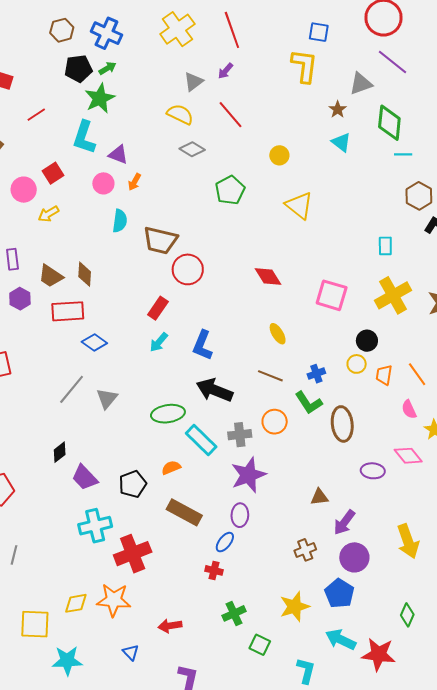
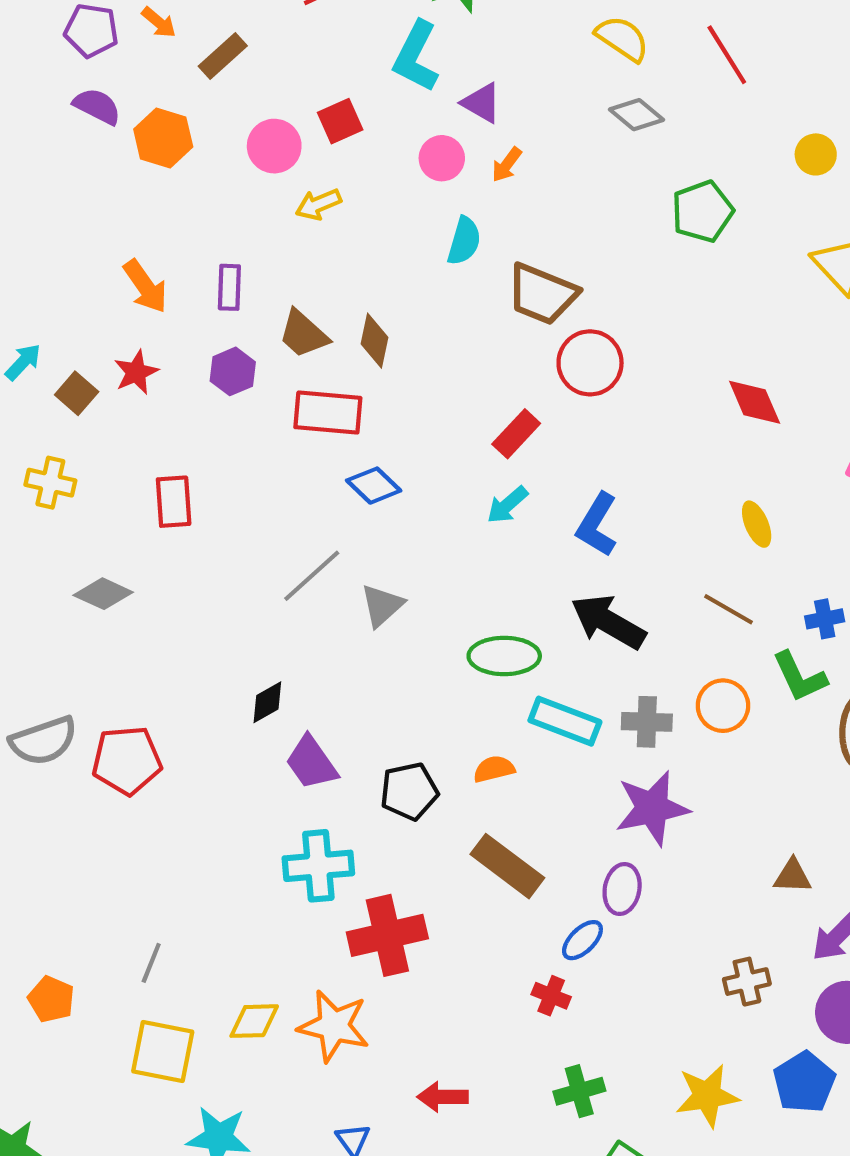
cyan rectangle: (201, 440) -> (565, 721), turned -32
gray line: (14, 555) -> (151, 963), moved

